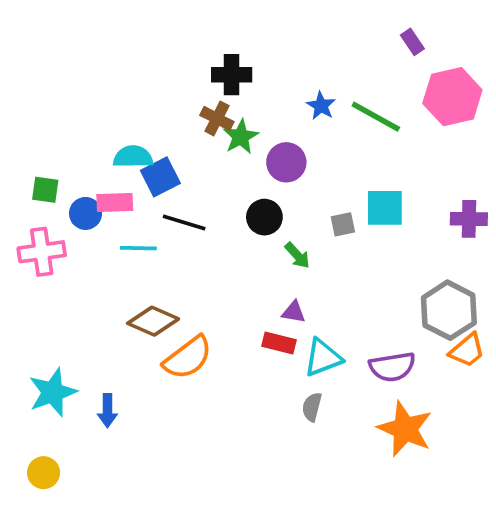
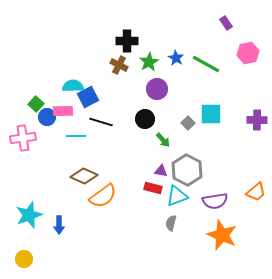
pink hexagon: (452, 97) -> (248, 53), size x0.7
green star: (241, 137) -> (149, 62), moved
green square: (45, 190) -> (36, 104), moved, turned 35
gray square: (343, 224) -> (188, 123), turned -32
gray hexagon: (449, 310) -> (187, 170), moved

